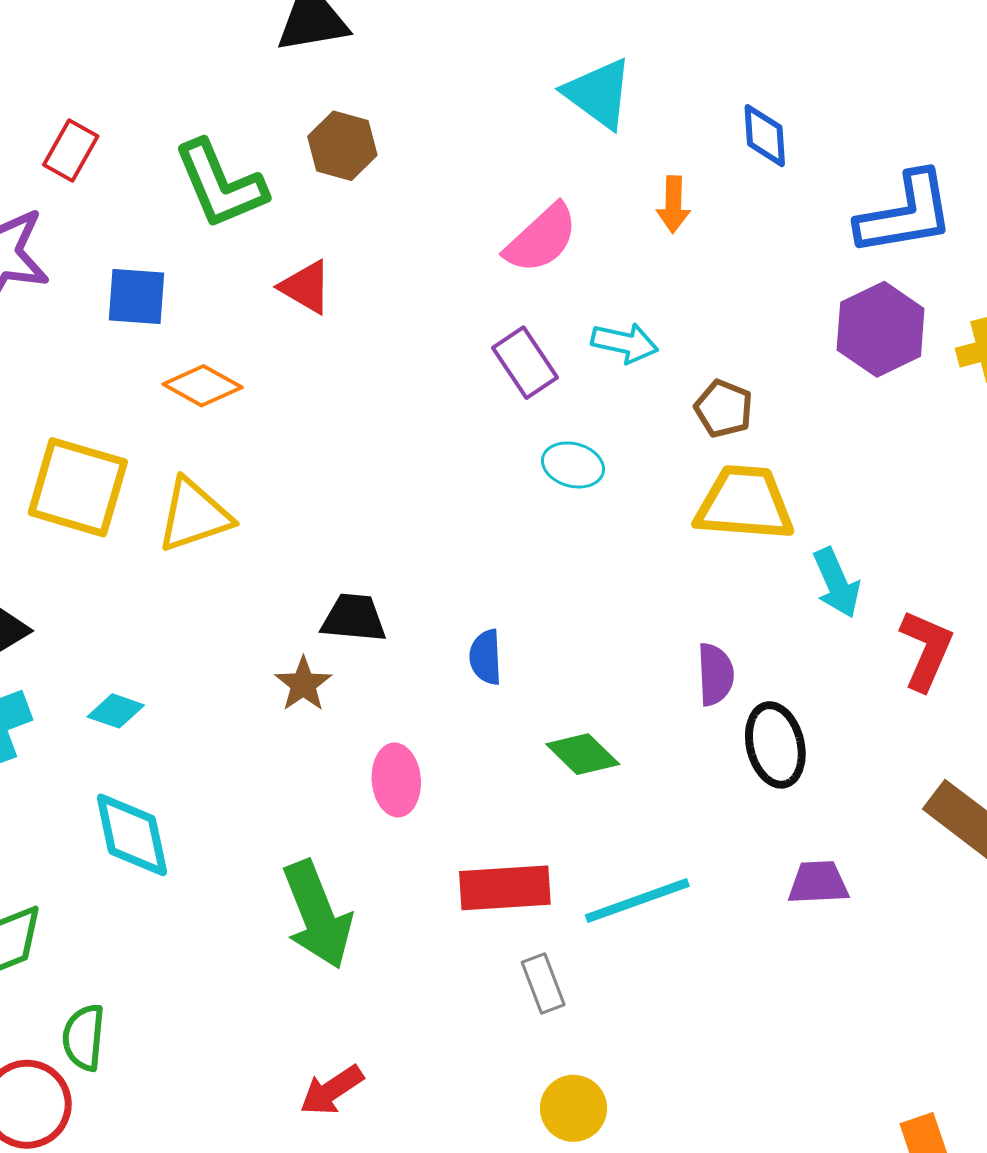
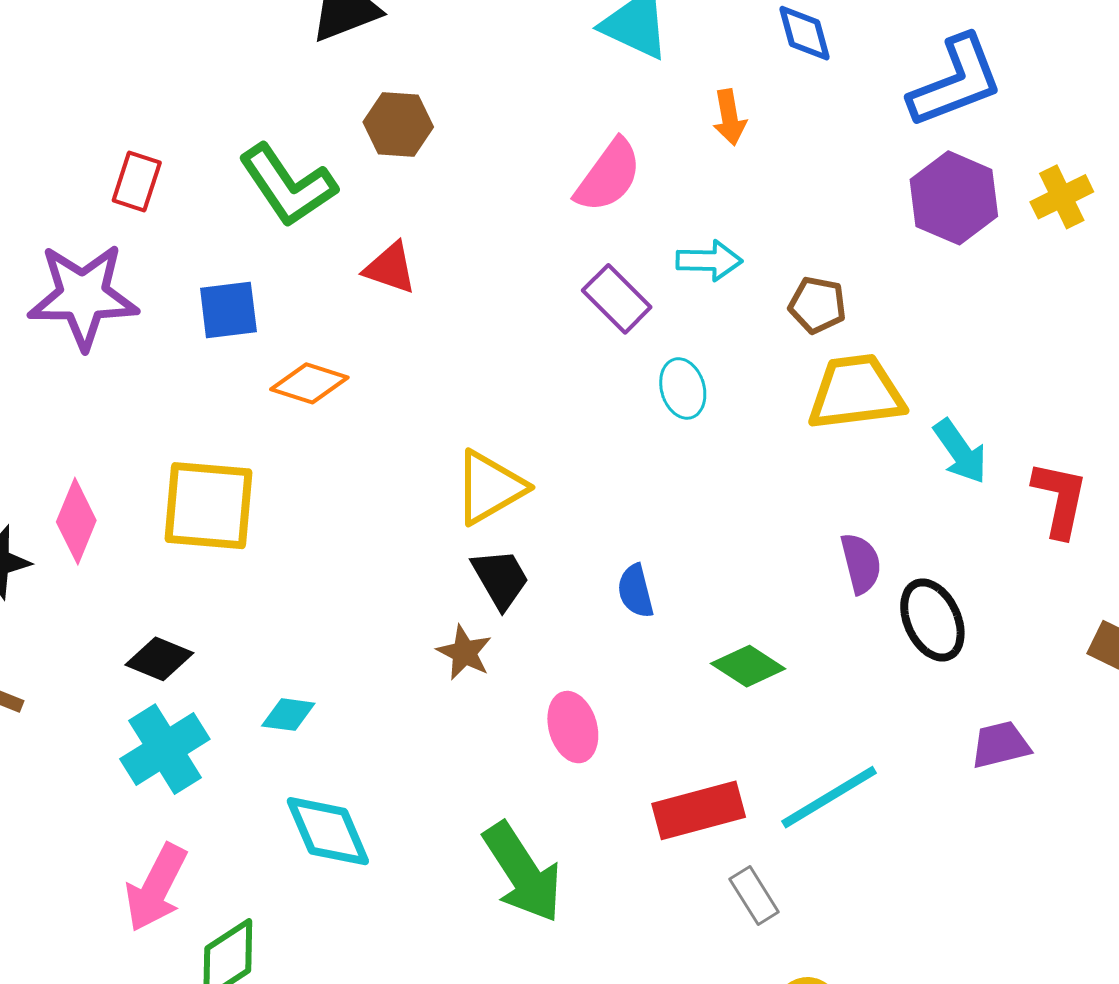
cyan ellipse: (573, 465) -> (683, 388), turned 70
yellow triangle: (194, 515) -> (490, 487), moved
black trapezoid: (354, 618) -> (500, 579), turned 66

